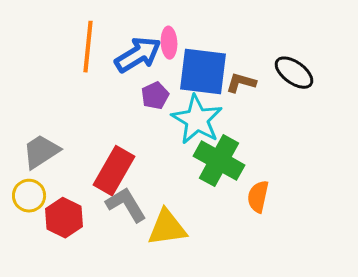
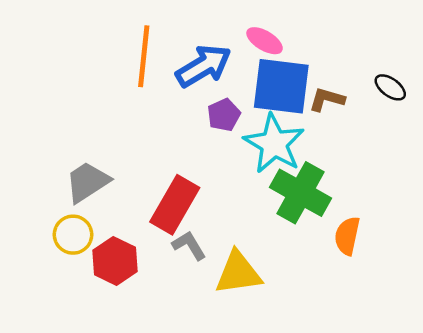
pink ellipse: (169, 43) -> (265, 41), moved, turned -56
black ellipse: (294, 73) -> (390, 87), size x0.7
gray L-shape: (126, 205) -> (189, 245), size x0.7

